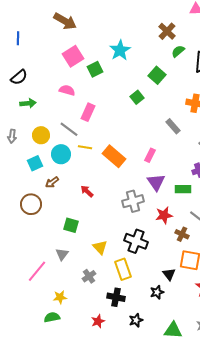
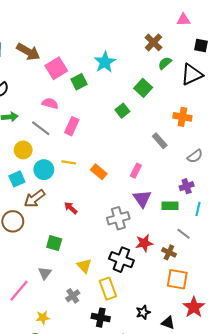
brown arrow: (65, 21) -> (28, 52), moved
gray line: (69, 129) -> (41, 128), moved
orange rectangle: (114, 156) -> (99, 172), size x0.7
brown arrow: (52, 182) -> (35, 199), size x1.5
red star: (164, 215) -> (144, 243), moved
black triangle: (169, 274) -> (168, 323), moved, turned -32

